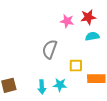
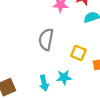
yellow square: (76, 66) -> (78, 53), turned 32

